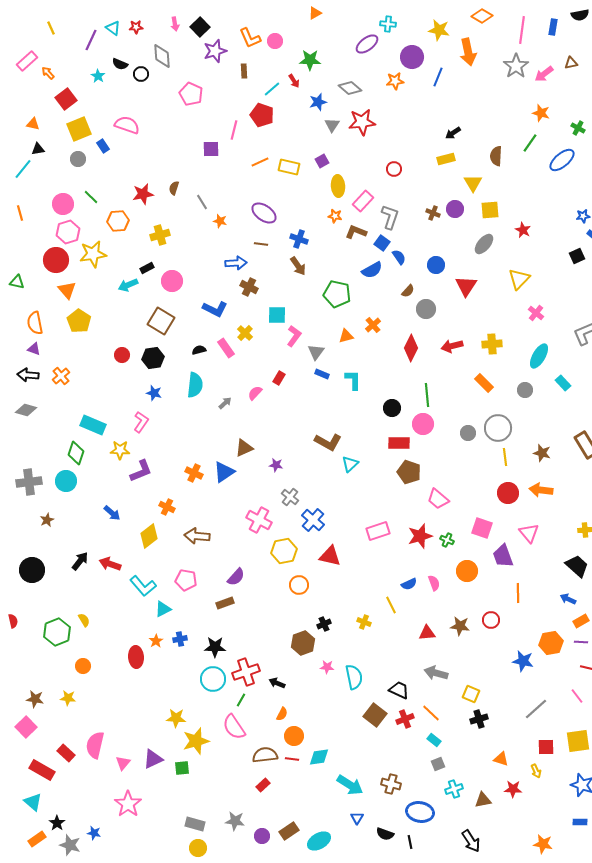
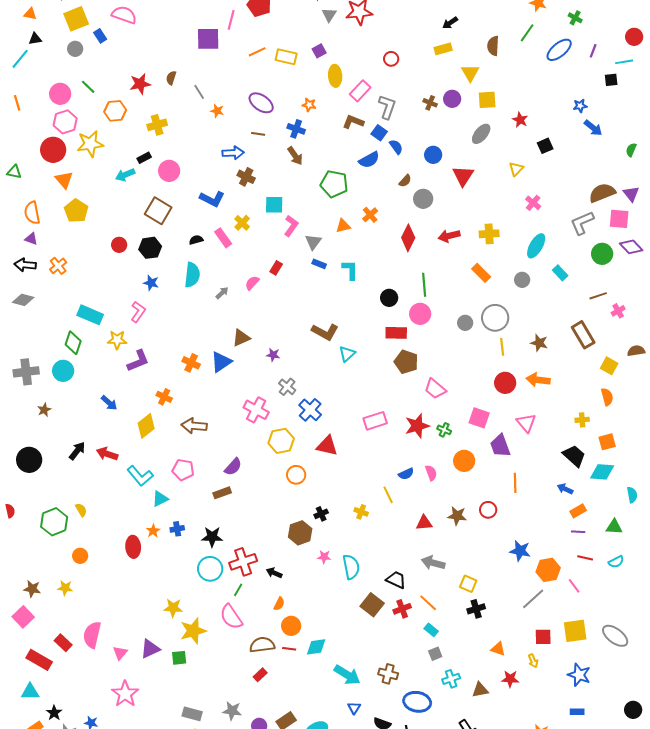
purple square: (211, 149) -> (208, 39), size x1.4
orange star: (335, 216) -> (309, 105), moved
black square: (577, 256) -> (545, 146), moved
yellow triangle: (519, 279) -> (516, 169), size x0.7
orange hexagon: (551, 643) -> (548, 570), moved
cyan triangle: (33, 802) -> (30, 692), turned -42

